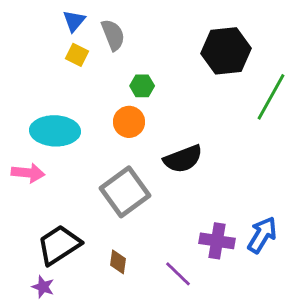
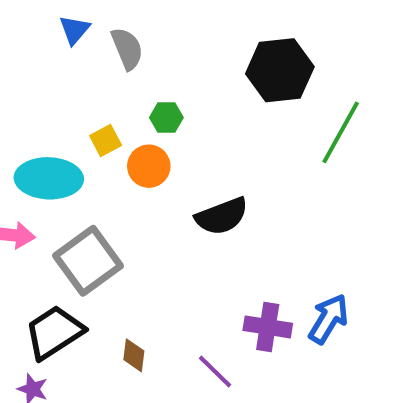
yellow square: (77, 55) -> (106, 140), moved, turned 35
gray square: (125, 192) -> (88, 261), moved

